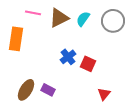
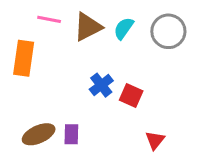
brown ellipse: (26, 90) -> (39, 134), turned 35
purple rectangle: (48, 90) -> (71, 134), turned 64

